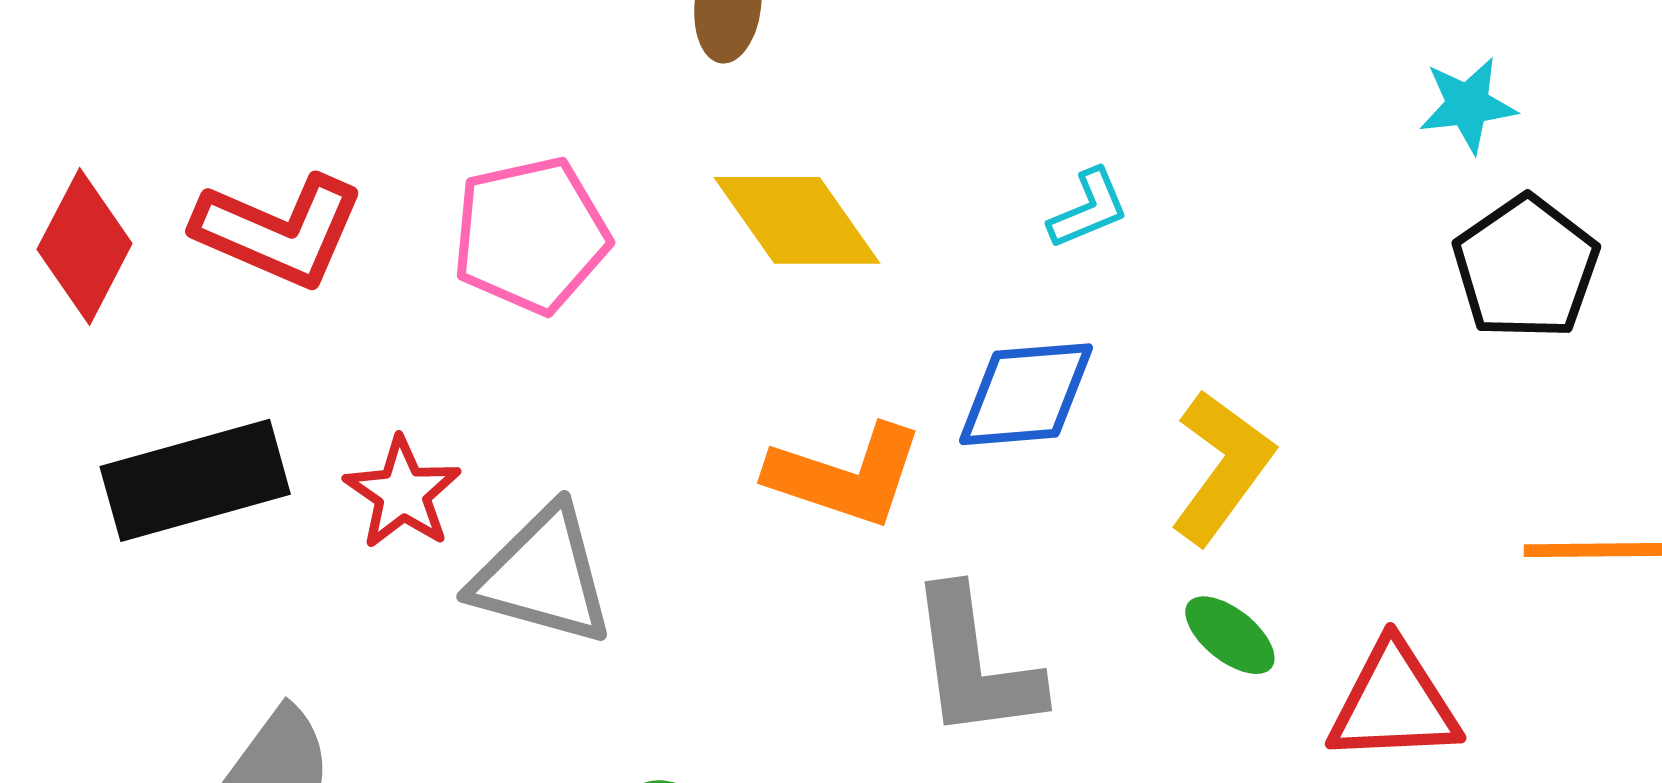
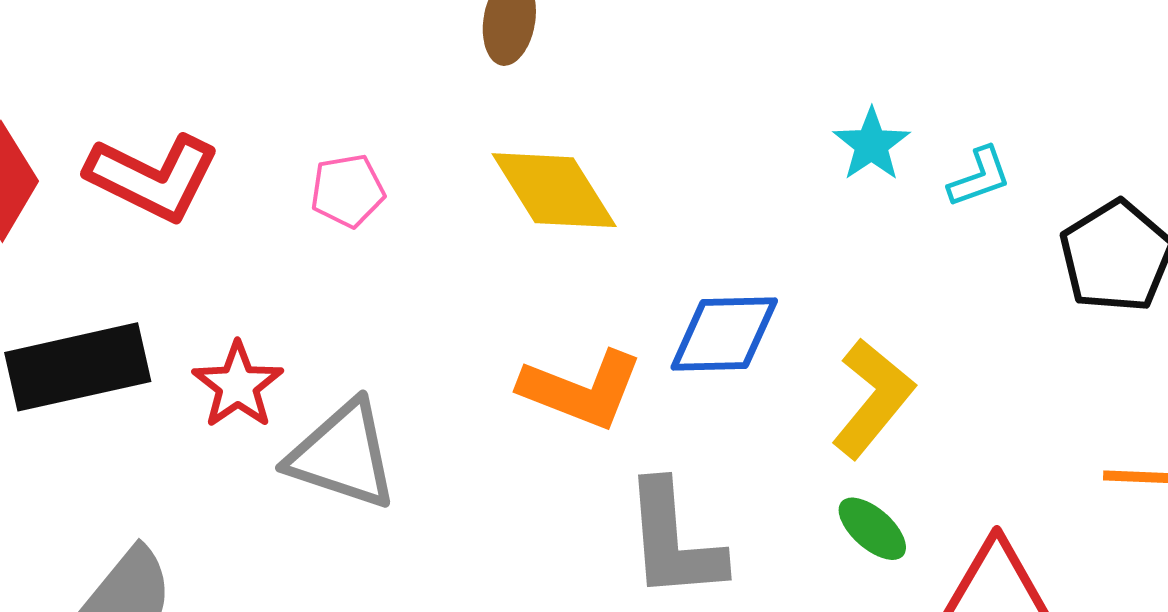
cyan star: (1468, 105) -> (871, 145), moved, turned -30
cyan L-shape: (1088, 209) -> (979, 177), moved
pink pentagon: (531, 235) -> (347, 191), size x0.6

